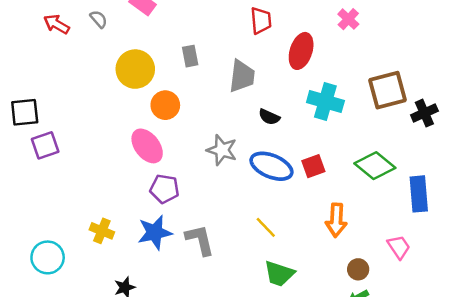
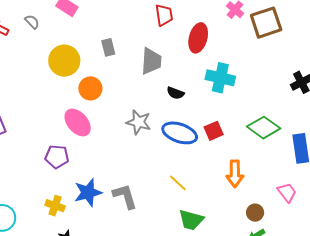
brown square: (388, 90) -> (266, 23), moved
purple pentagon: (164, 189) -> (57, 157), moved
yellow cross: (102, 231) -> (55, 206), moved

